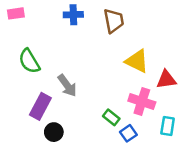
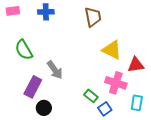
blue cross: (73, 15) -> (46, 12), moved

